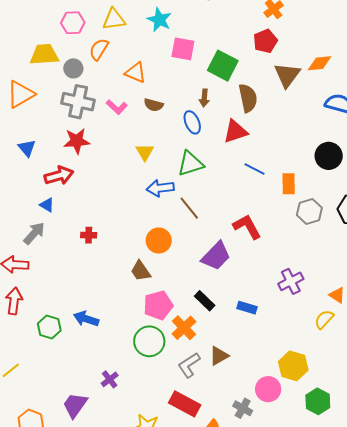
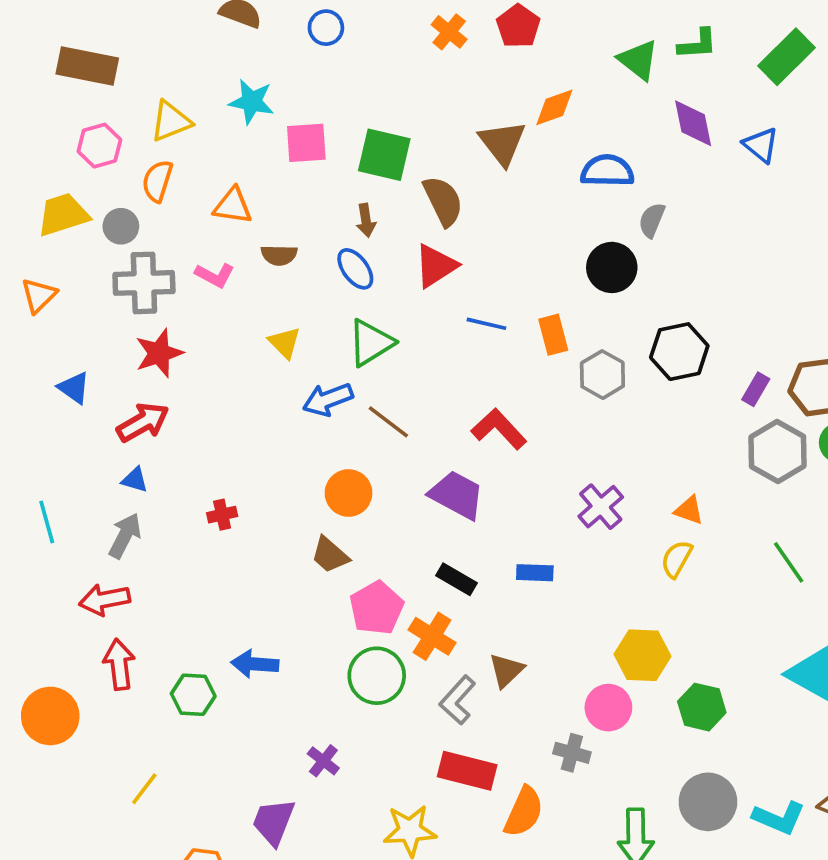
red pentagon: (265, 41) -> (518, 26), moved
orange triangle: (21, 94) -> (39, 295), size x0.7
purple trapezoid: (216, 256) -> (457, 495), turned -92

